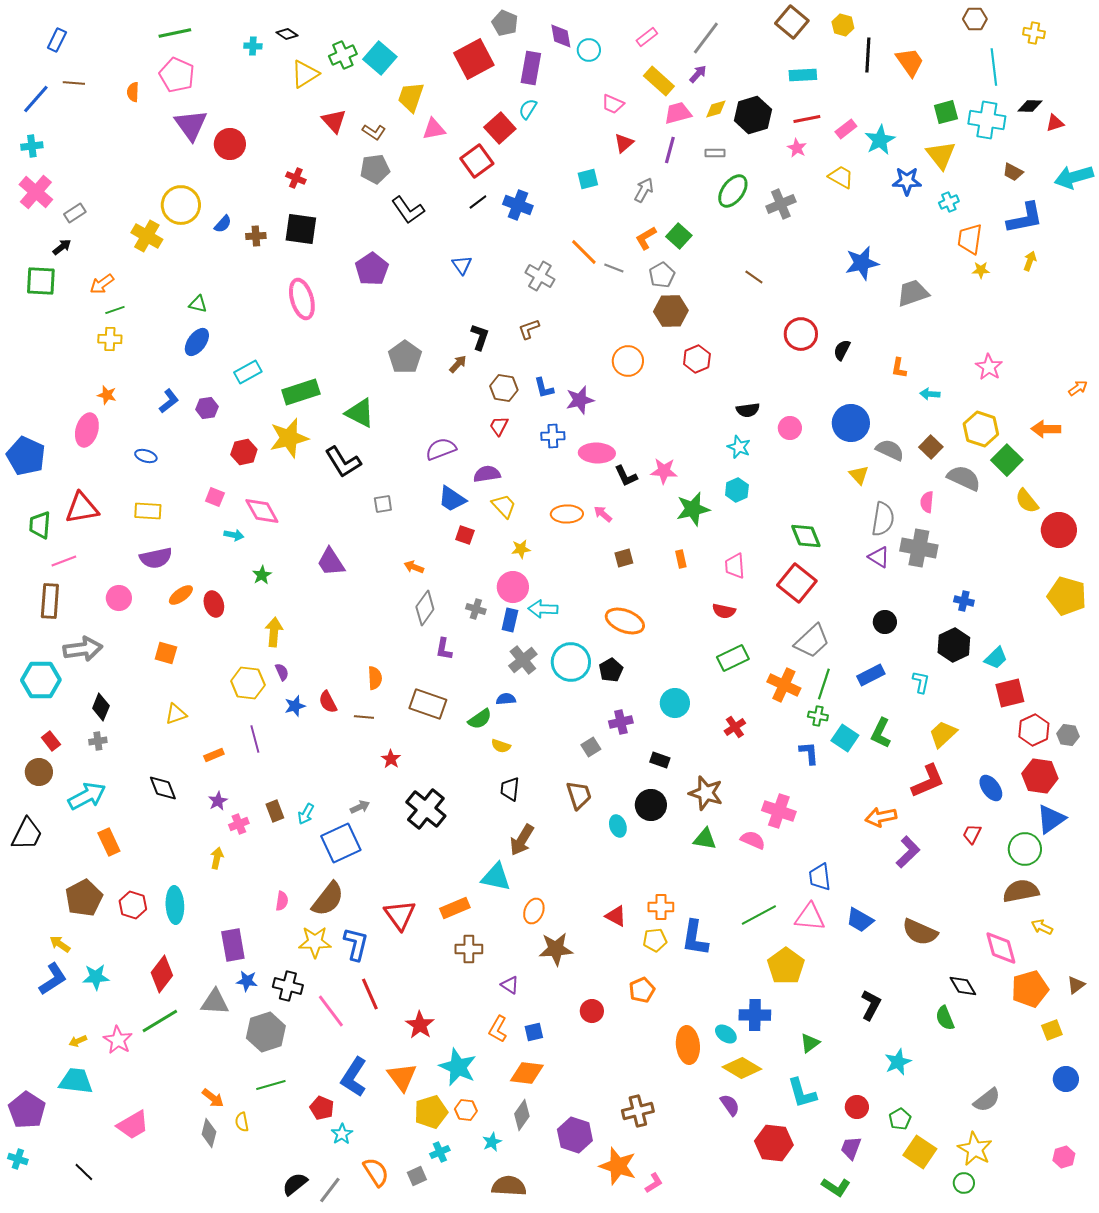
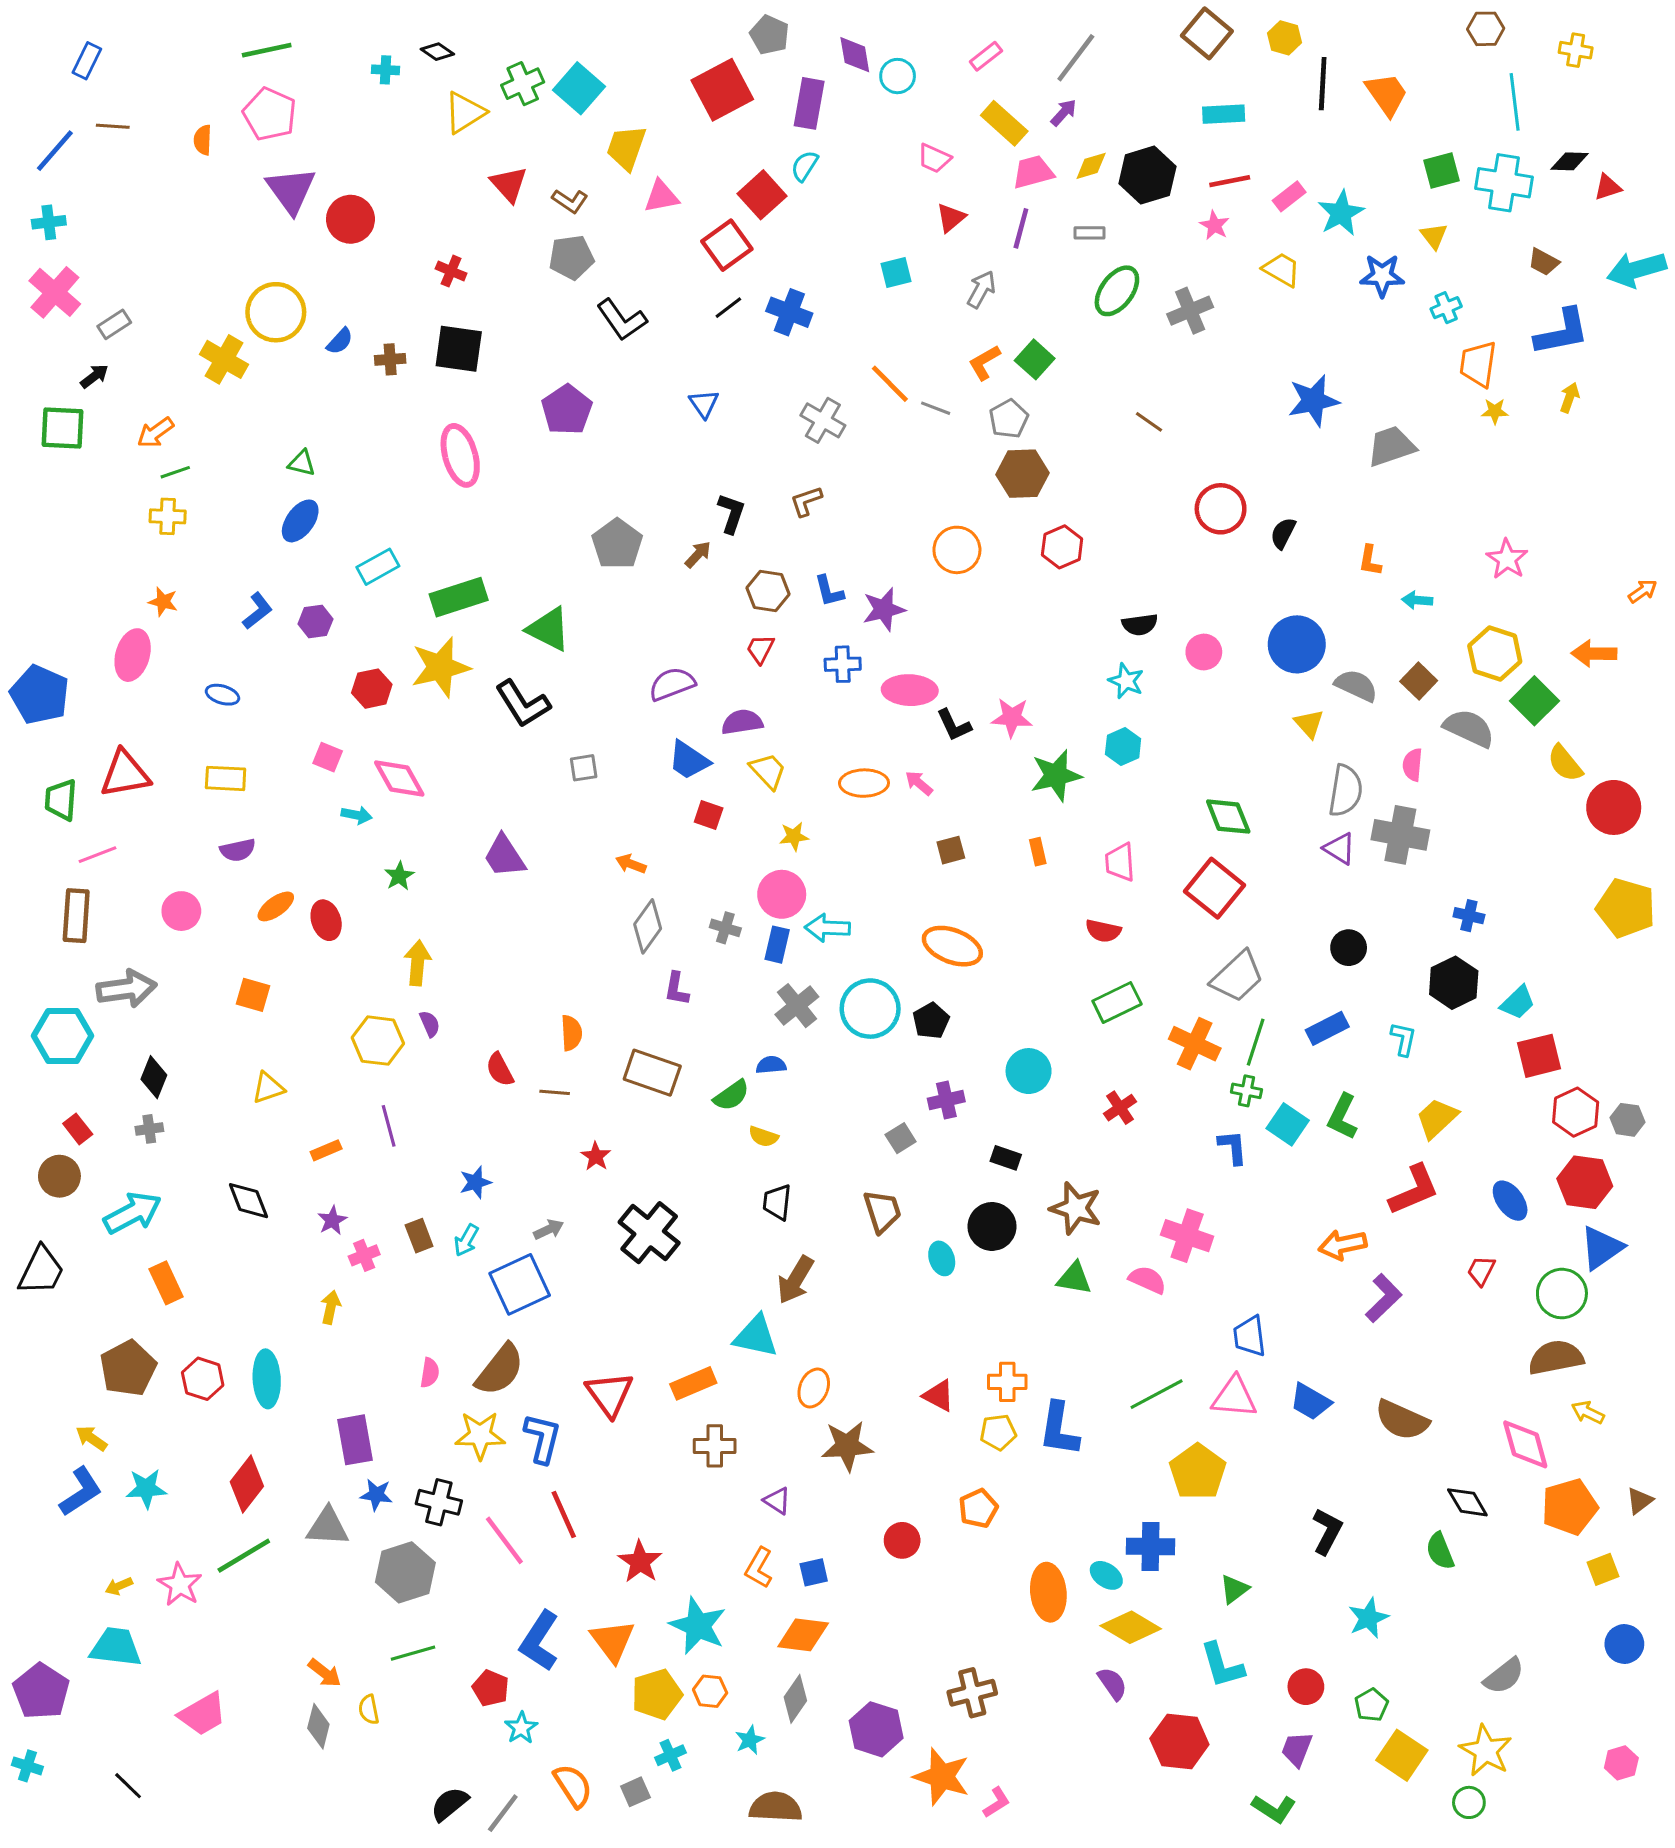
yellow triangle: (941, 155) -> (1434, 236), size x0.6
purple semicircle: (156, 558) -> (238, 850), size x0.7
blue star: (295, 706) -> (475, 1182), moved

